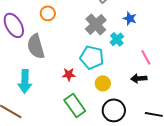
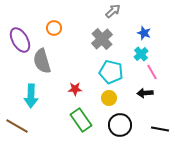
blue star: (130, 18) -> (144, 33), moved
cyan cross: (117, 39) -> (141, 54), moved
cyan pentagon: (92, 57) -> (111, 72), moved

